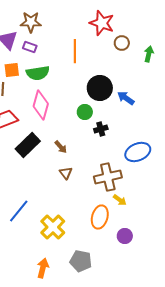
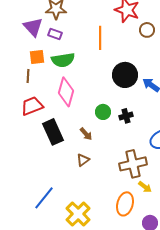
green circle: (85, 112) -> (103, 112), moved
black rectangle: (28, 145) -> (53, 132), turned -70
brown triangle: (66, 173) -> (83, 160), moved, turned 32

